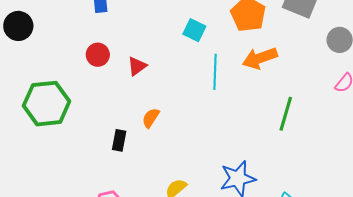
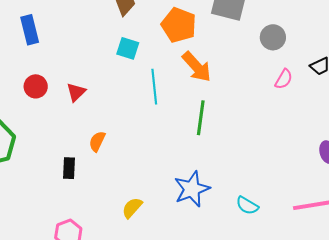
orange arrow: (260, 58) -> (197, 67), turned -104
green line: (286, 114) -> (201, 118), moved

